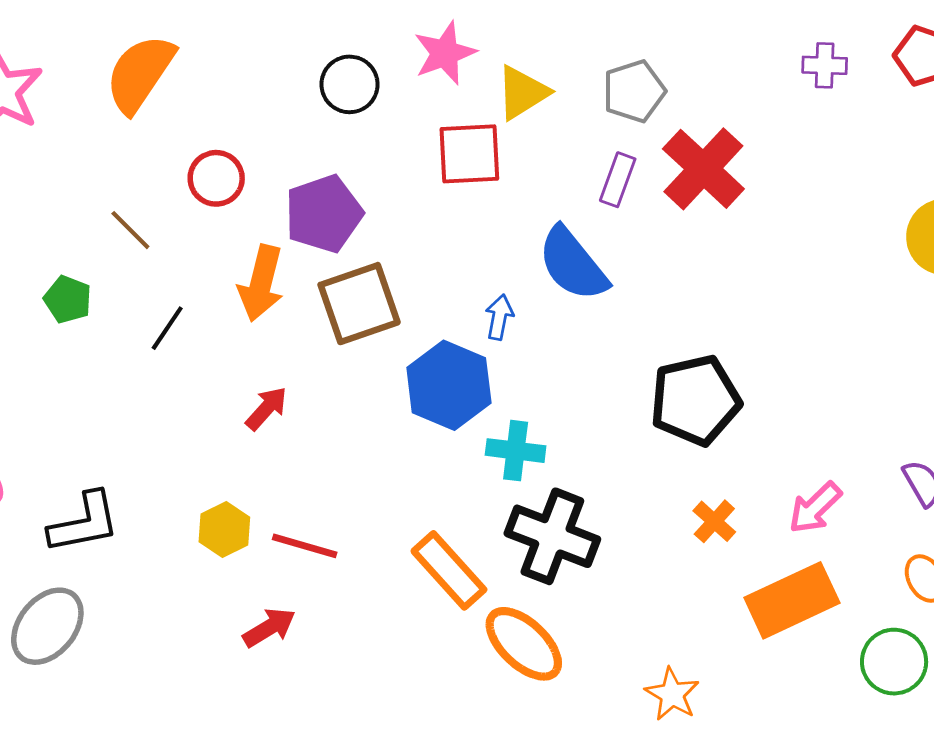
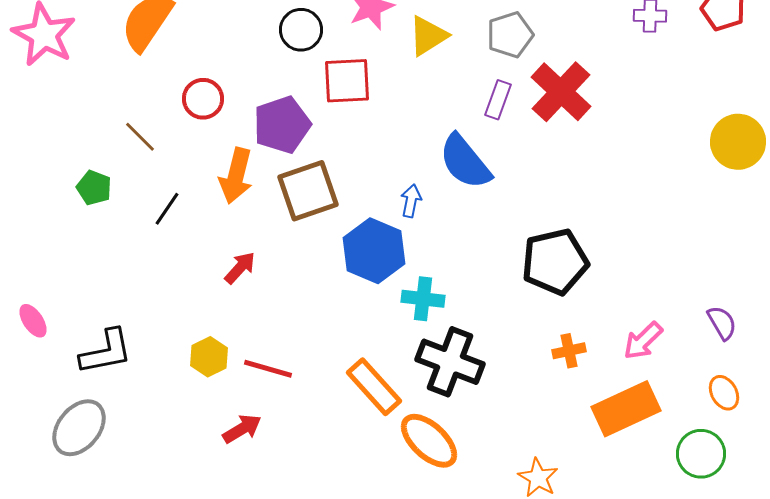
red square: (469, 154) -> (347, 81), moved
orange cross: (714, 521) -> (569, 351), turned 36

